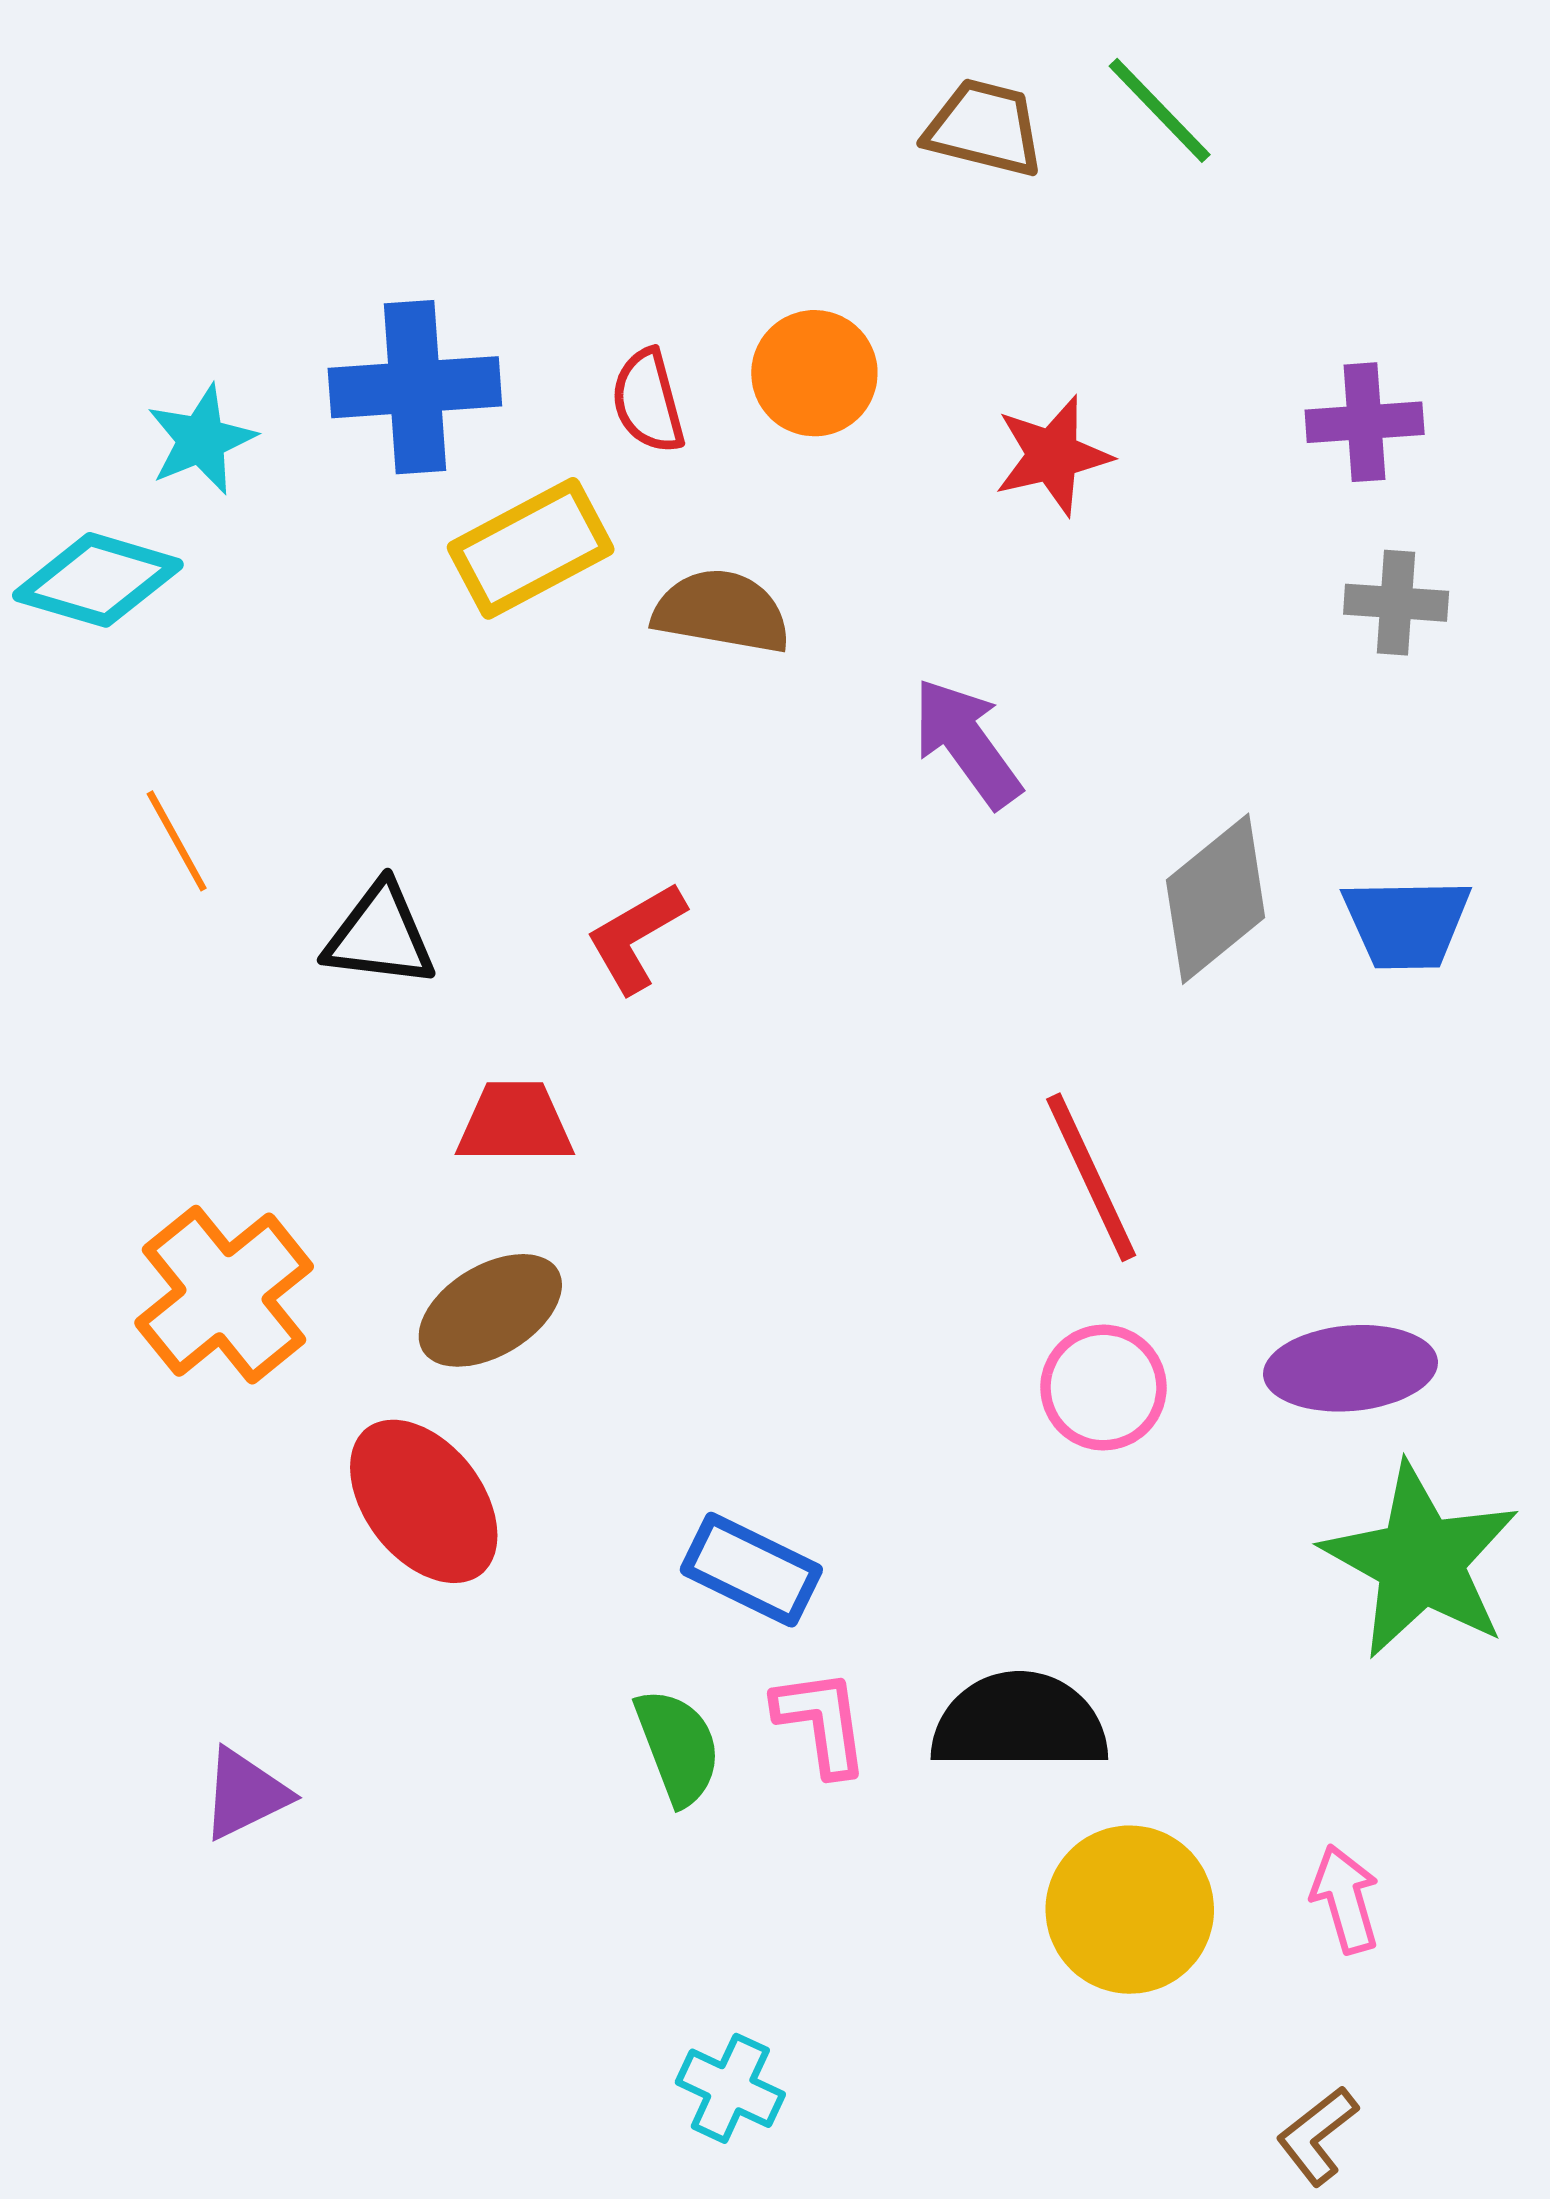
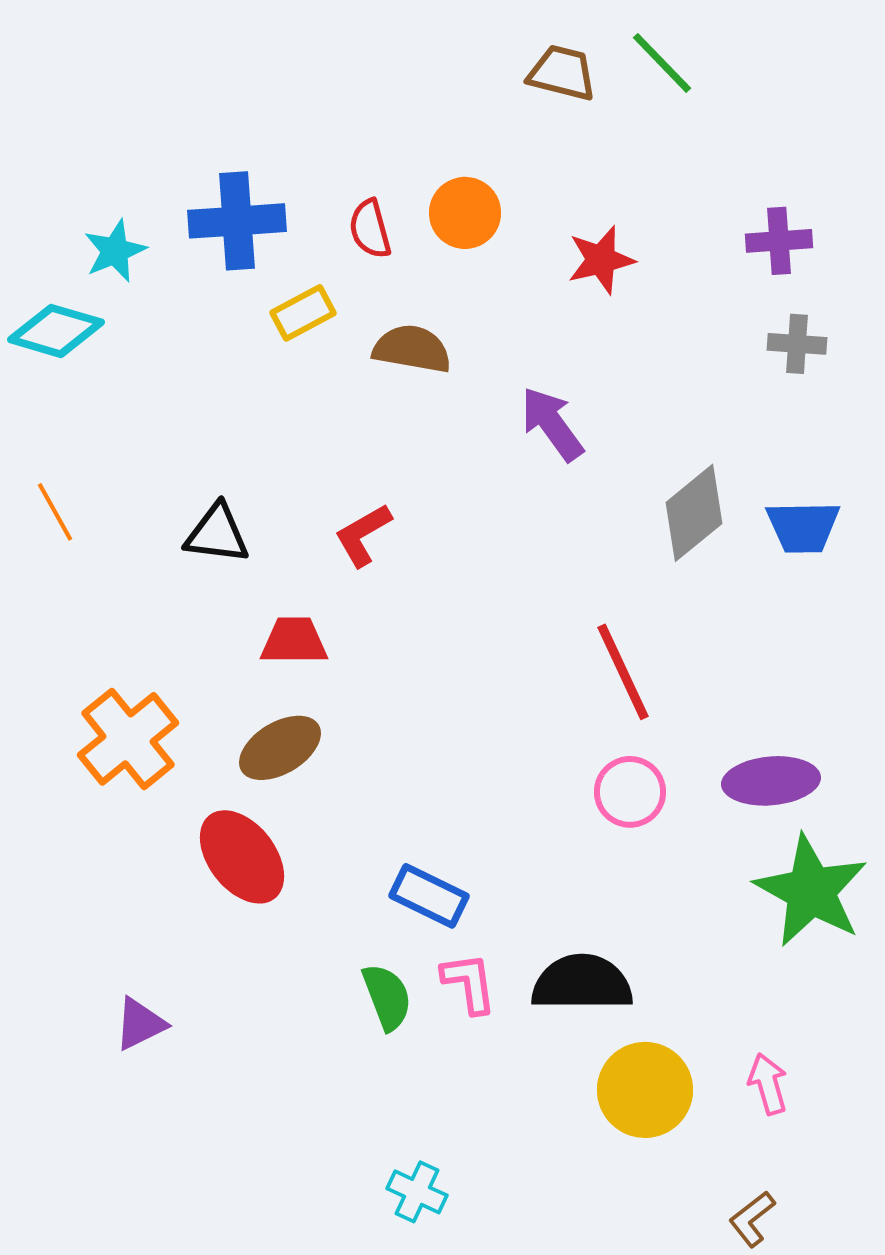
yellow rectangle: (531, 548) -> (303, 313), size x0.7
orange line: (177, 841) -> (55, 512), moved

